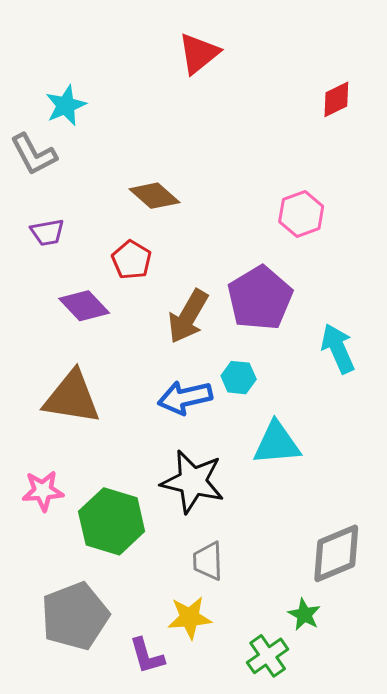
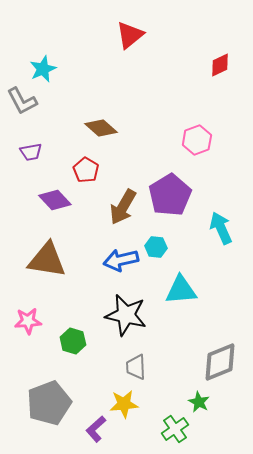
green hexagon: (112, 521) -> (73, 341), size x0.6
purple L-shape: (147, 656) -> (96, 429), turned 64

